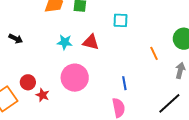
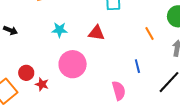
red triangle: (91, 42) -> (96, 33), moved
blue line: (124, 83) -> (137, 66), moved

